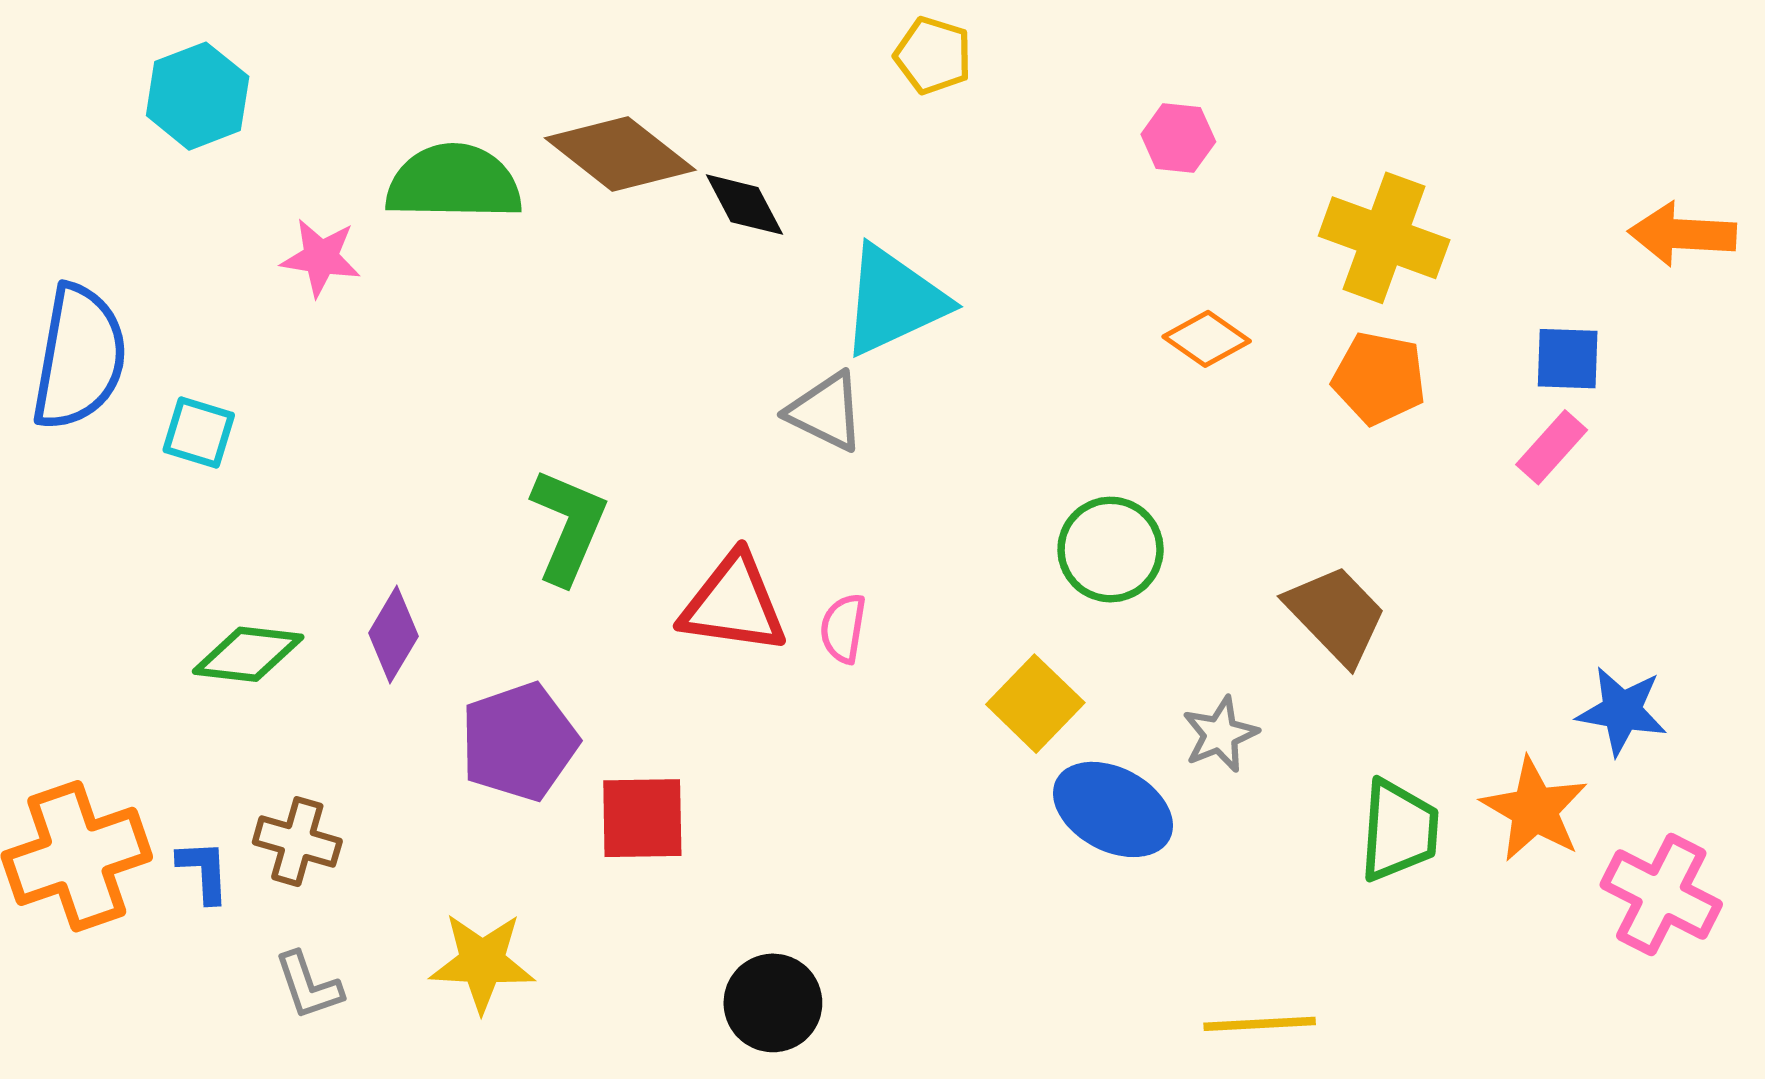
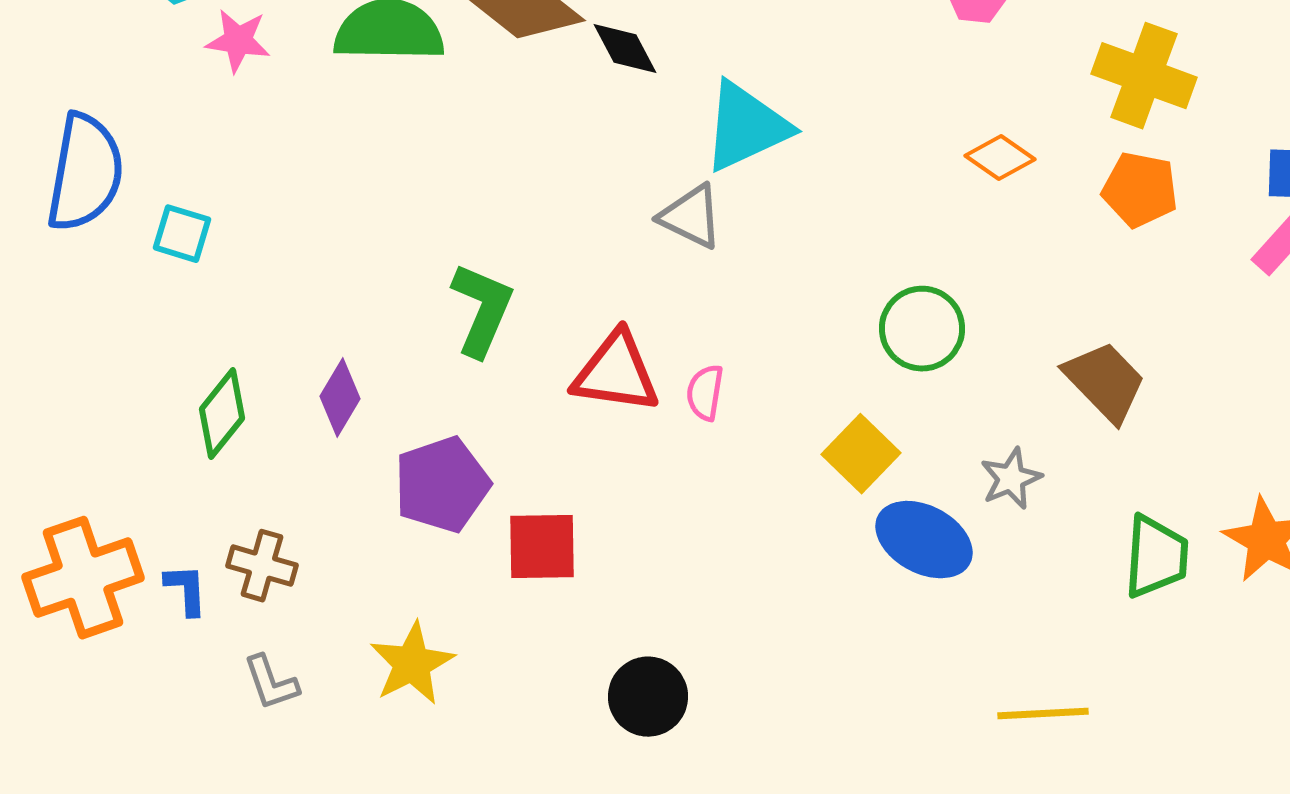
pink star: (321, 258) -> (238, 41), moved
green diamond: (248, 654) -> (222, 414), turned -58
yellow star: (482, 962) -> (412, 664), turned -30

